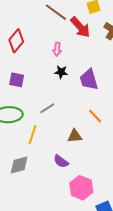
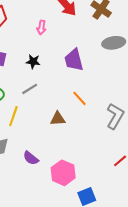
black star: (61, 72) -> (33, 62), moved
purple semicircle: (61, 161) -> (31, 158), moved

